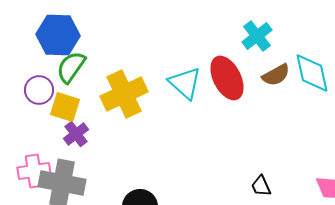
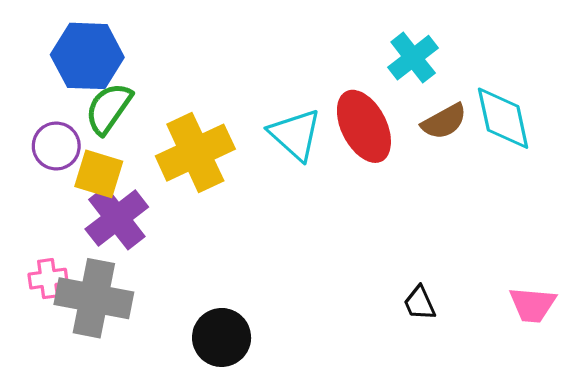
purple cross: (76, 134) -> (117, 218), size x1.5
pink cross: (34, 171) -> (48, 279), size x0.7

